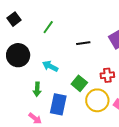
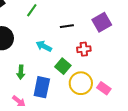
cyan arrow: (50, 66) -> (44, 46), moved
red cross: (107, 75) -> (84, 49), moved

